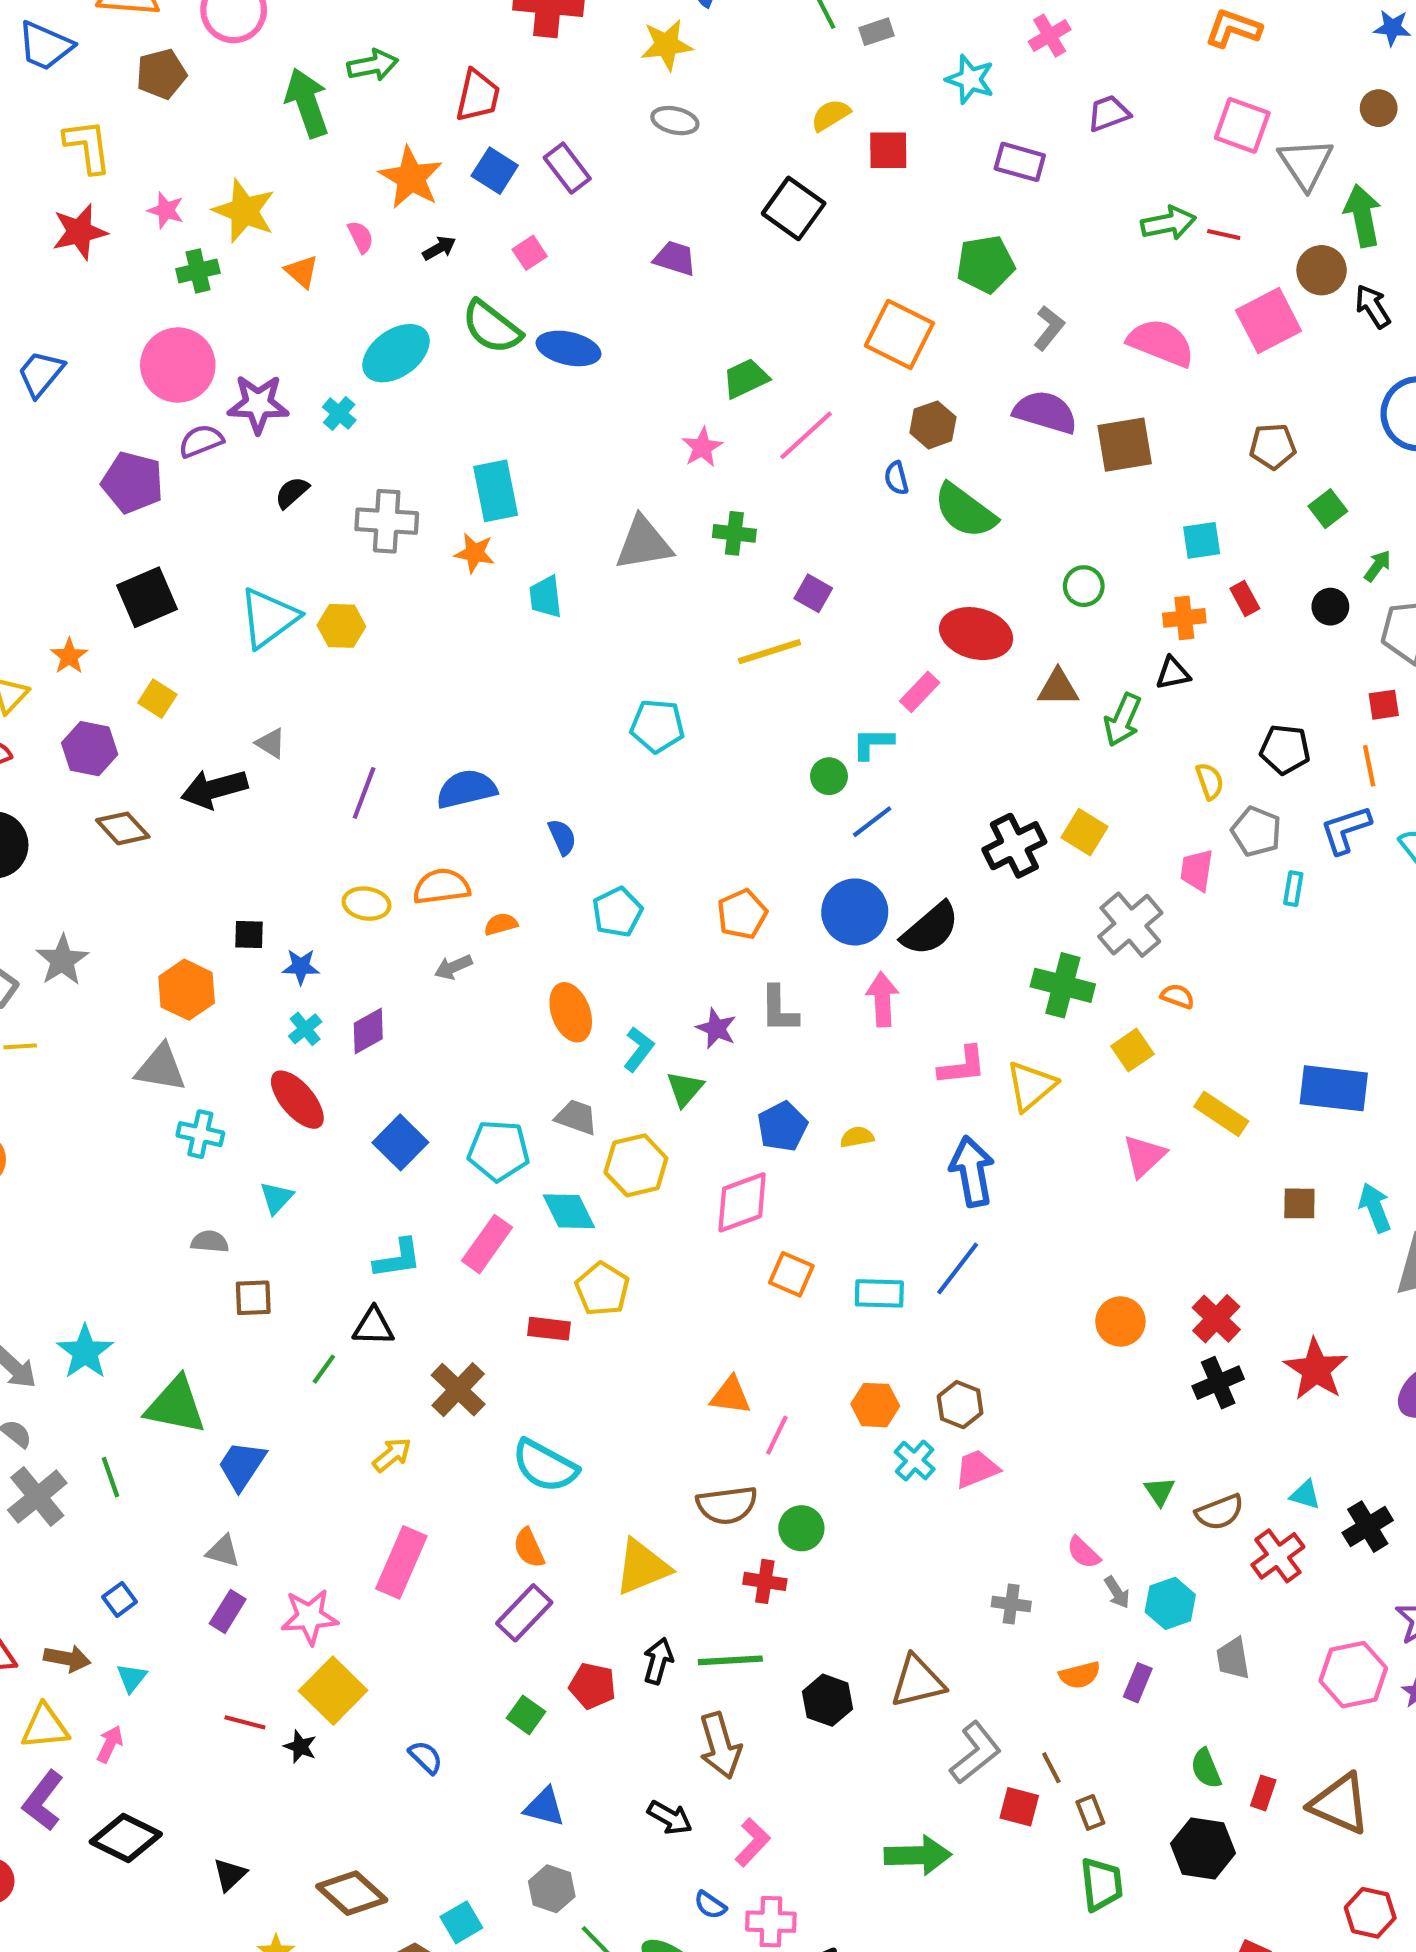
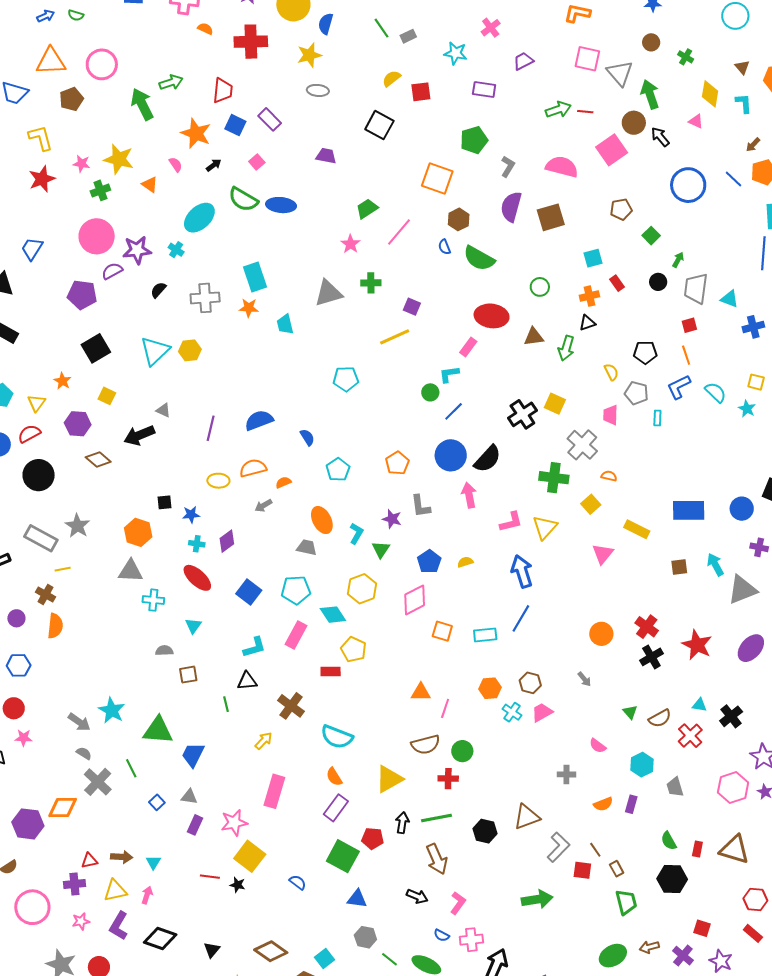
purple semicircle: (1045, 412) -> (511, 207), turned -84
cyan cross: (305, 1029) -> (197, 544), turned -35
gray trapezoid: (576, 1117) -> (307, 547), moved
green line: (324, 1369) -> (226, 704), turned -42
gray arrow: (1117, 1592) -> (584, 679), moved
blue square: (120, 1599) -> (157, 802), moved
green square: (526, 1715) -> (343, 856), size x1.8

